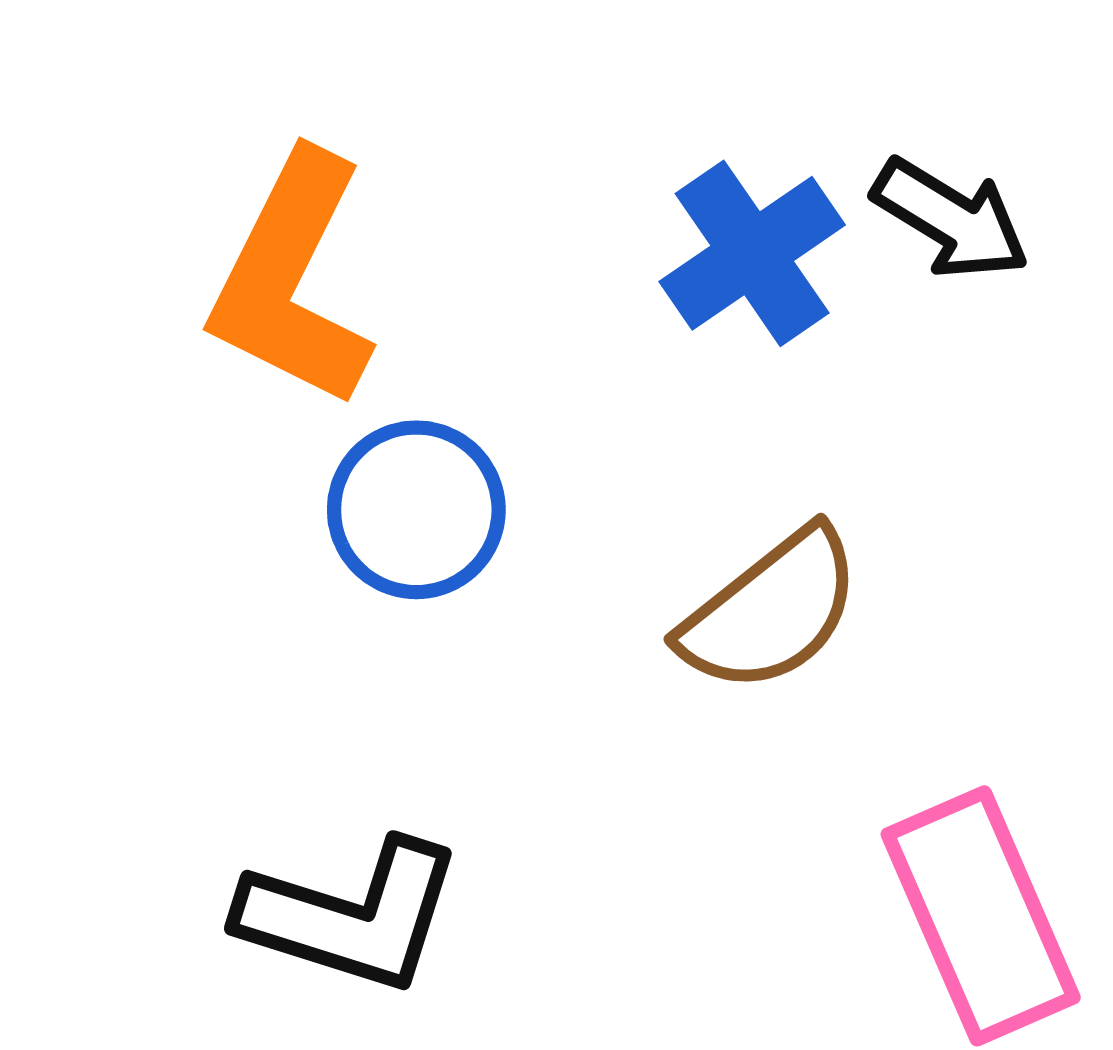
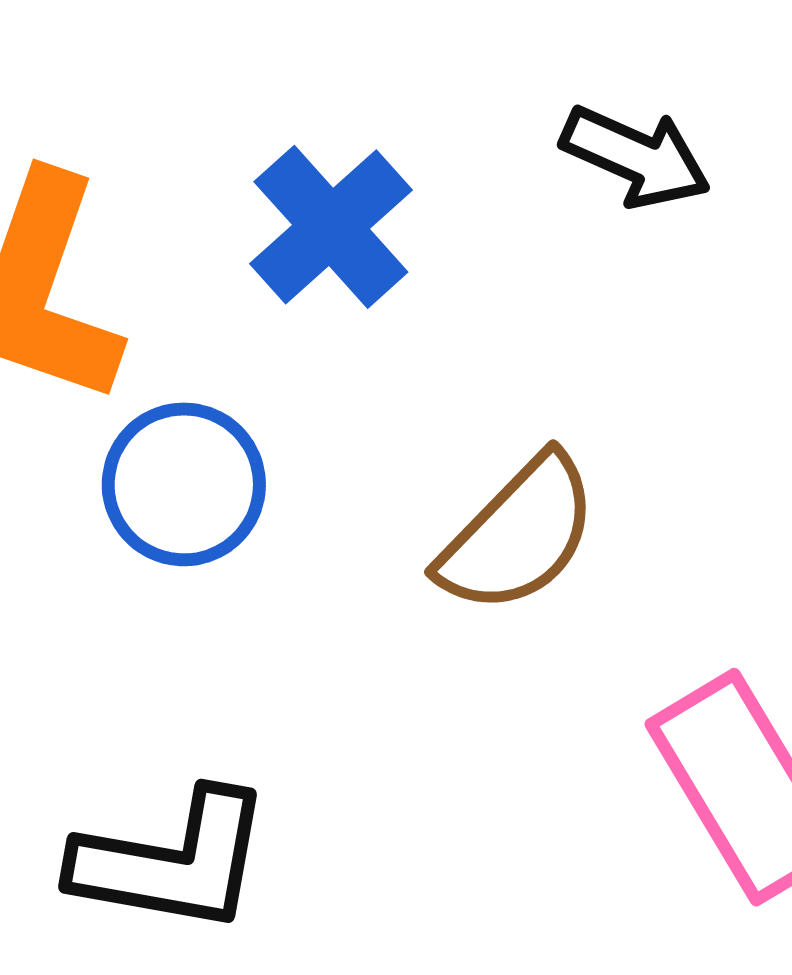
blue cross: (752, 253) -> (331, 227), moved

